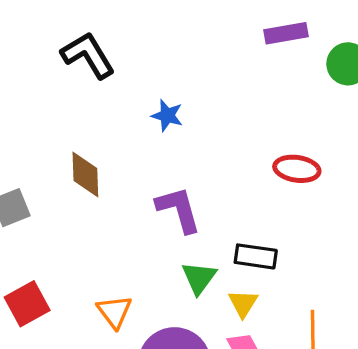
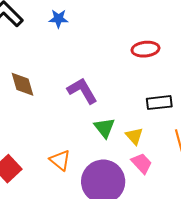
blue star: (167, 115) -> (58, 19), moved
black rectangle: (256, 256) -> (159, 103), moved

